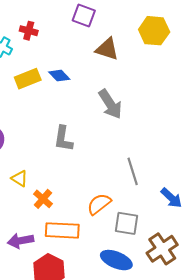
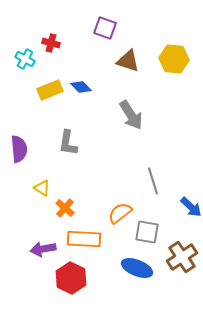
yellow hexagon: (154, 31) -> (174, 59), moved
gray L-shape: (63, 139) -> (68, 143), moved

